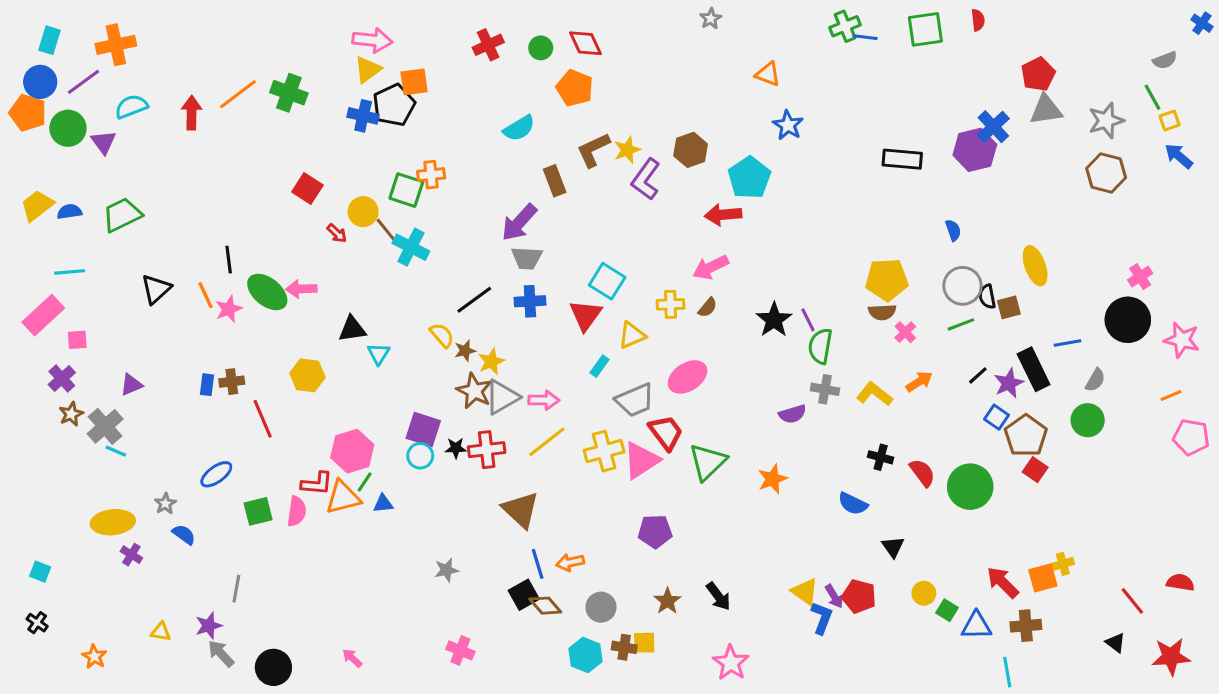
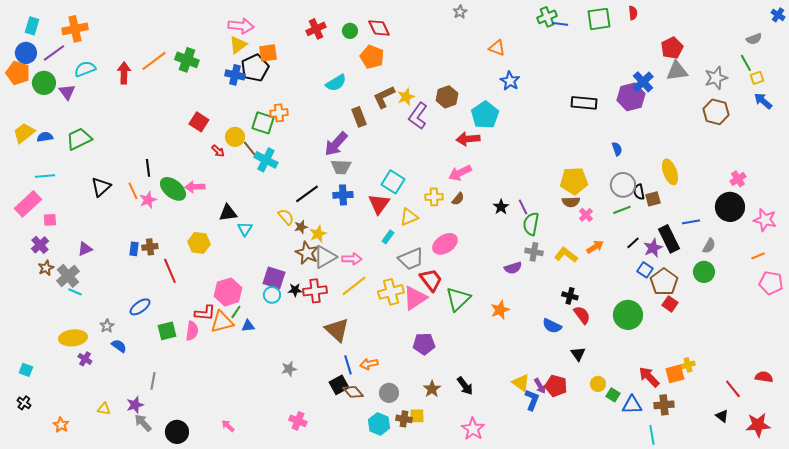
black star: (774, 320) -> (501, 207), size x0.7
red semicircle: (922, 473) -> (582, 315), moved

